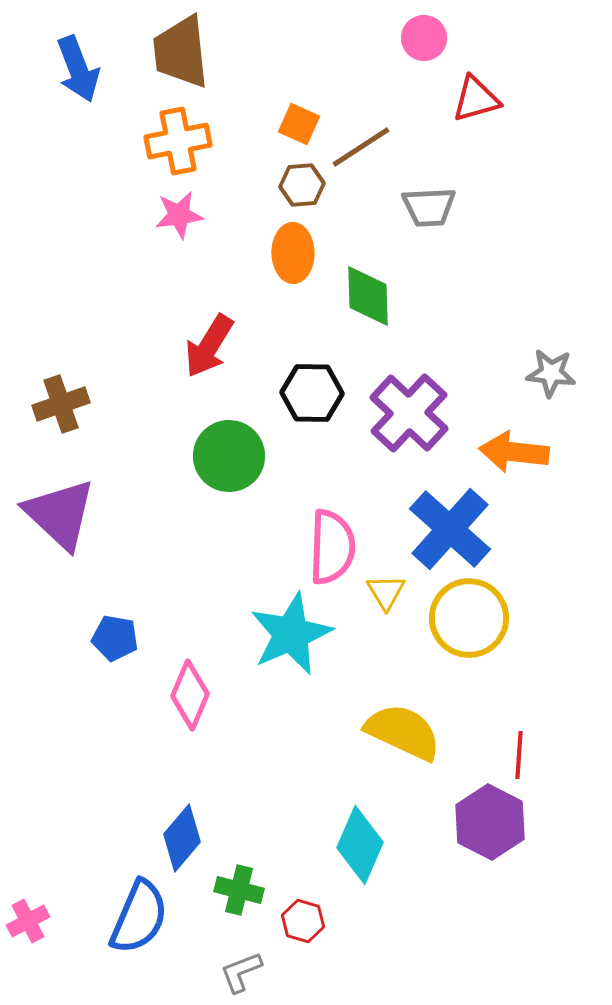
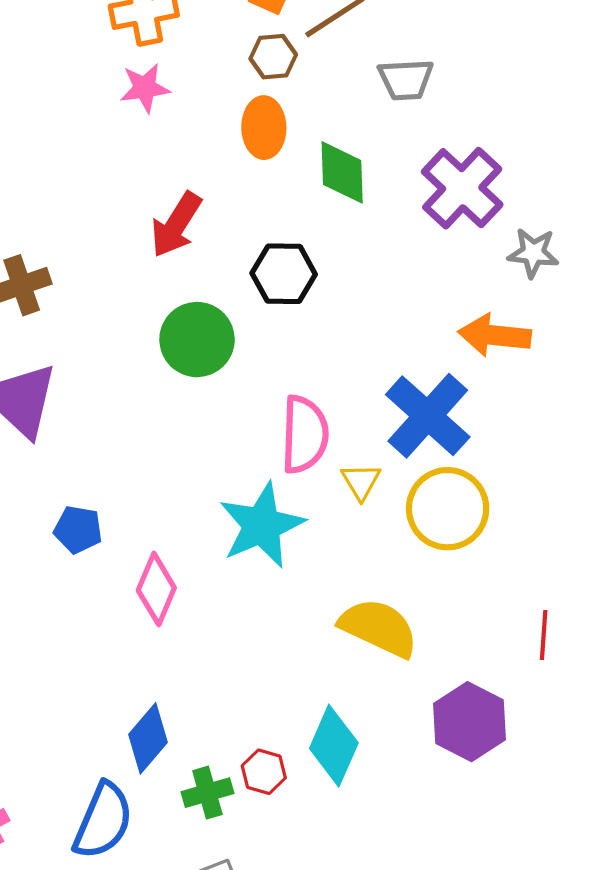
purple cross: (409, 413) -> (462, 188), moved
red line: (519, 755) -> (544, 635), moved
green cross: (239, 890) -> (207, 793), turned -30
red hexagon: (303, 921) -> (264, 772), moved

